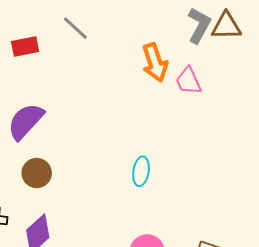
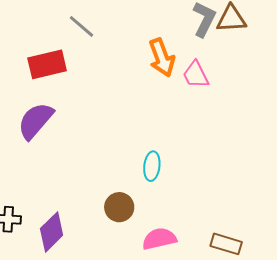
red rectangle: (25, 46) -> (47, 64), moved, size x1.4
brown circle: (37, 173) -> (119, 207), moved

